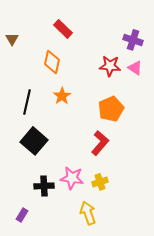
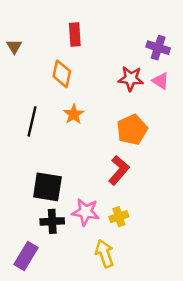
red rectangle: (63, 29) -> (75, 35), turned 42
black square: (34, 141) -> (47, 187), moved, turned -32
purple rectangle: (22, 215) -> (26, 256), size x1.6

